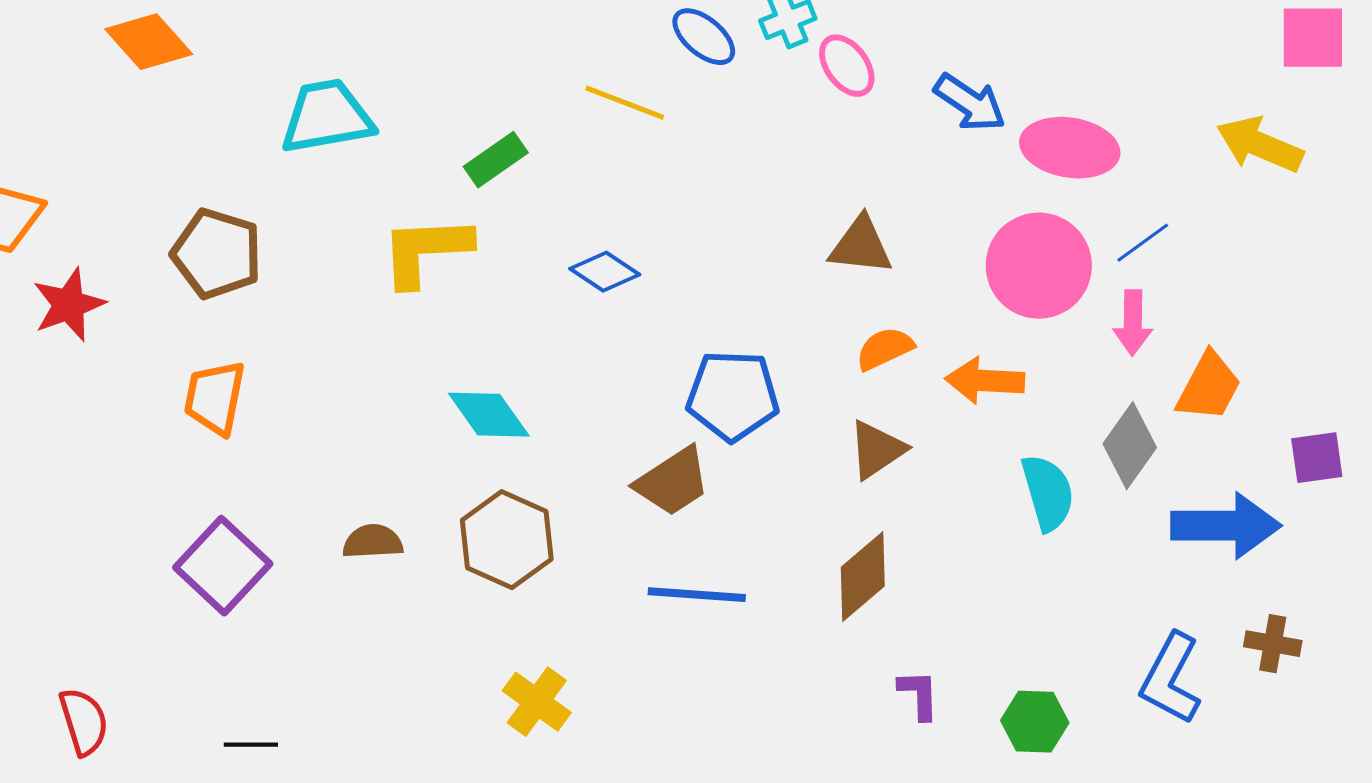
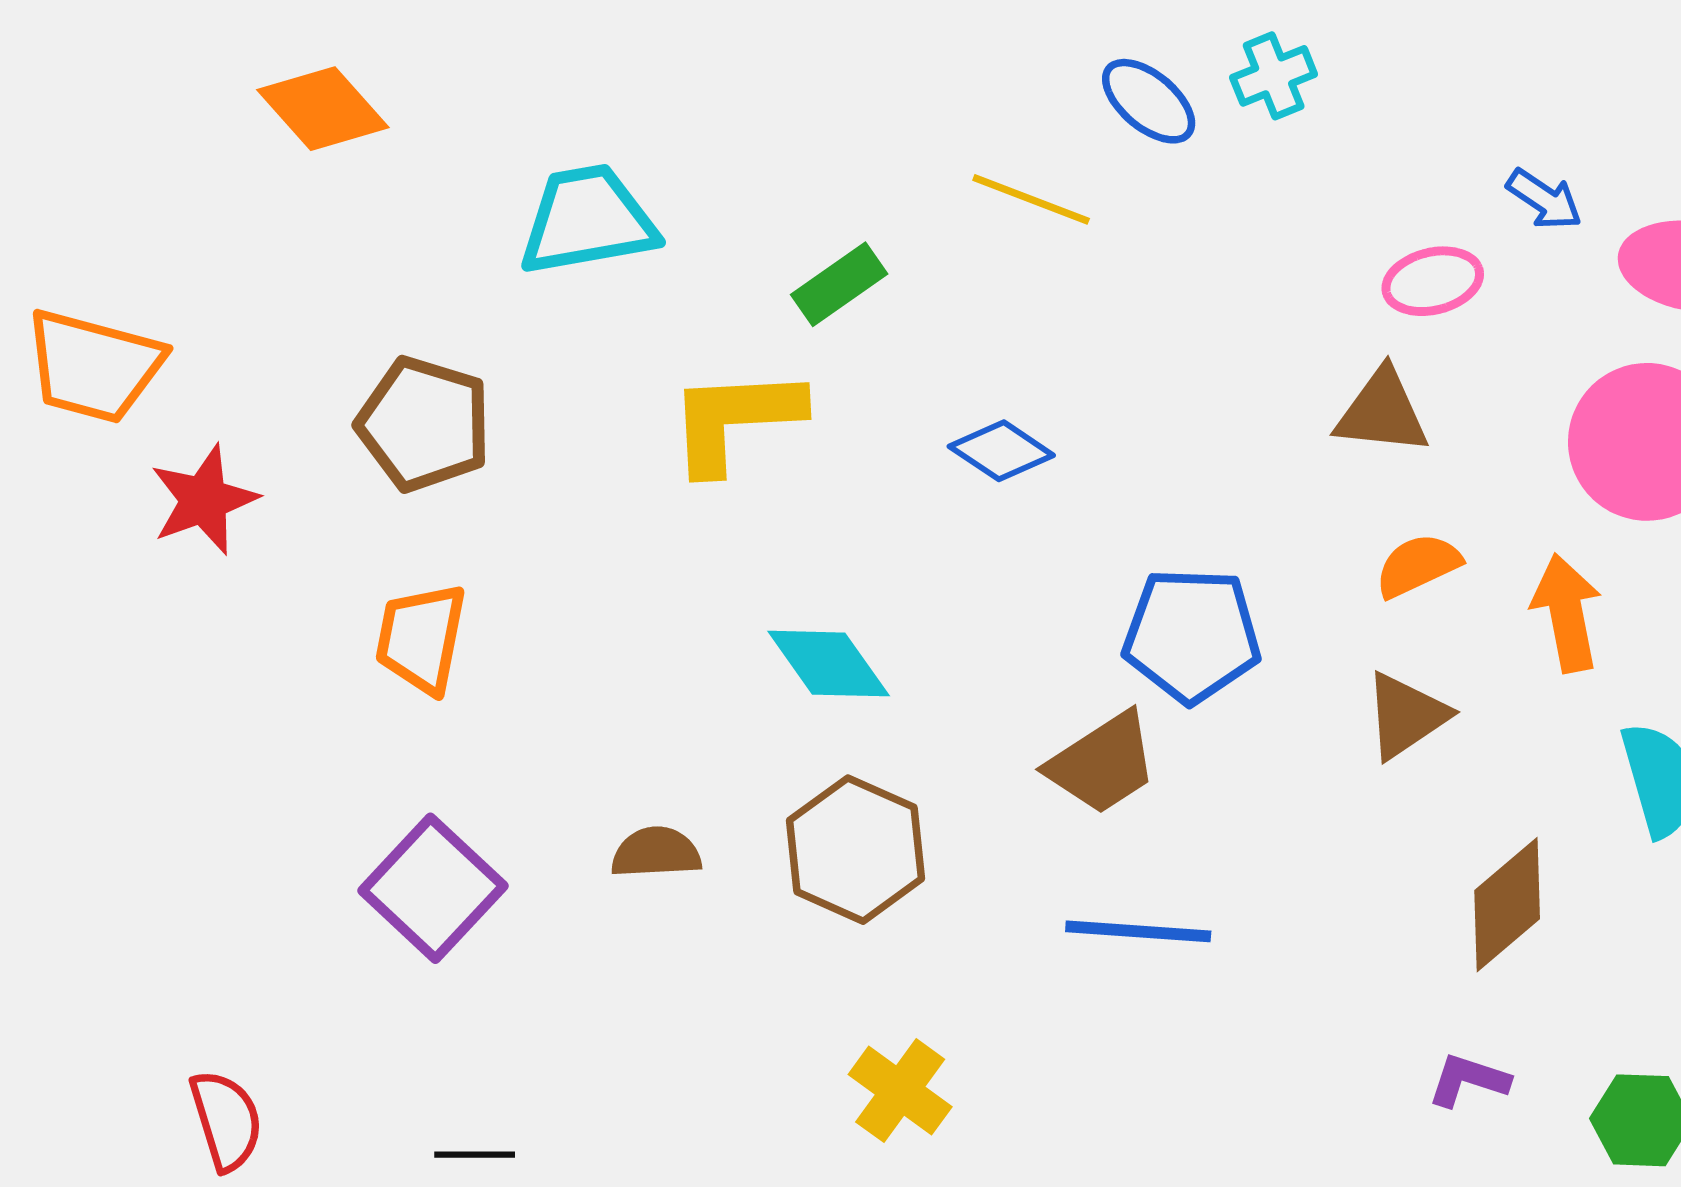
pink ellipse: (847, 66) -> (1433, 281), moved, turned -68
blue arrow: (970, 103) -> (1544, 199), size x0.7
orange arrow: (985, 381) -> (1567, 613), turned 76
brown diamond: (863, 577) -> (1507, 905), moved
purple L-shape: (919, 695) -> (1468, 1080), turned -70

